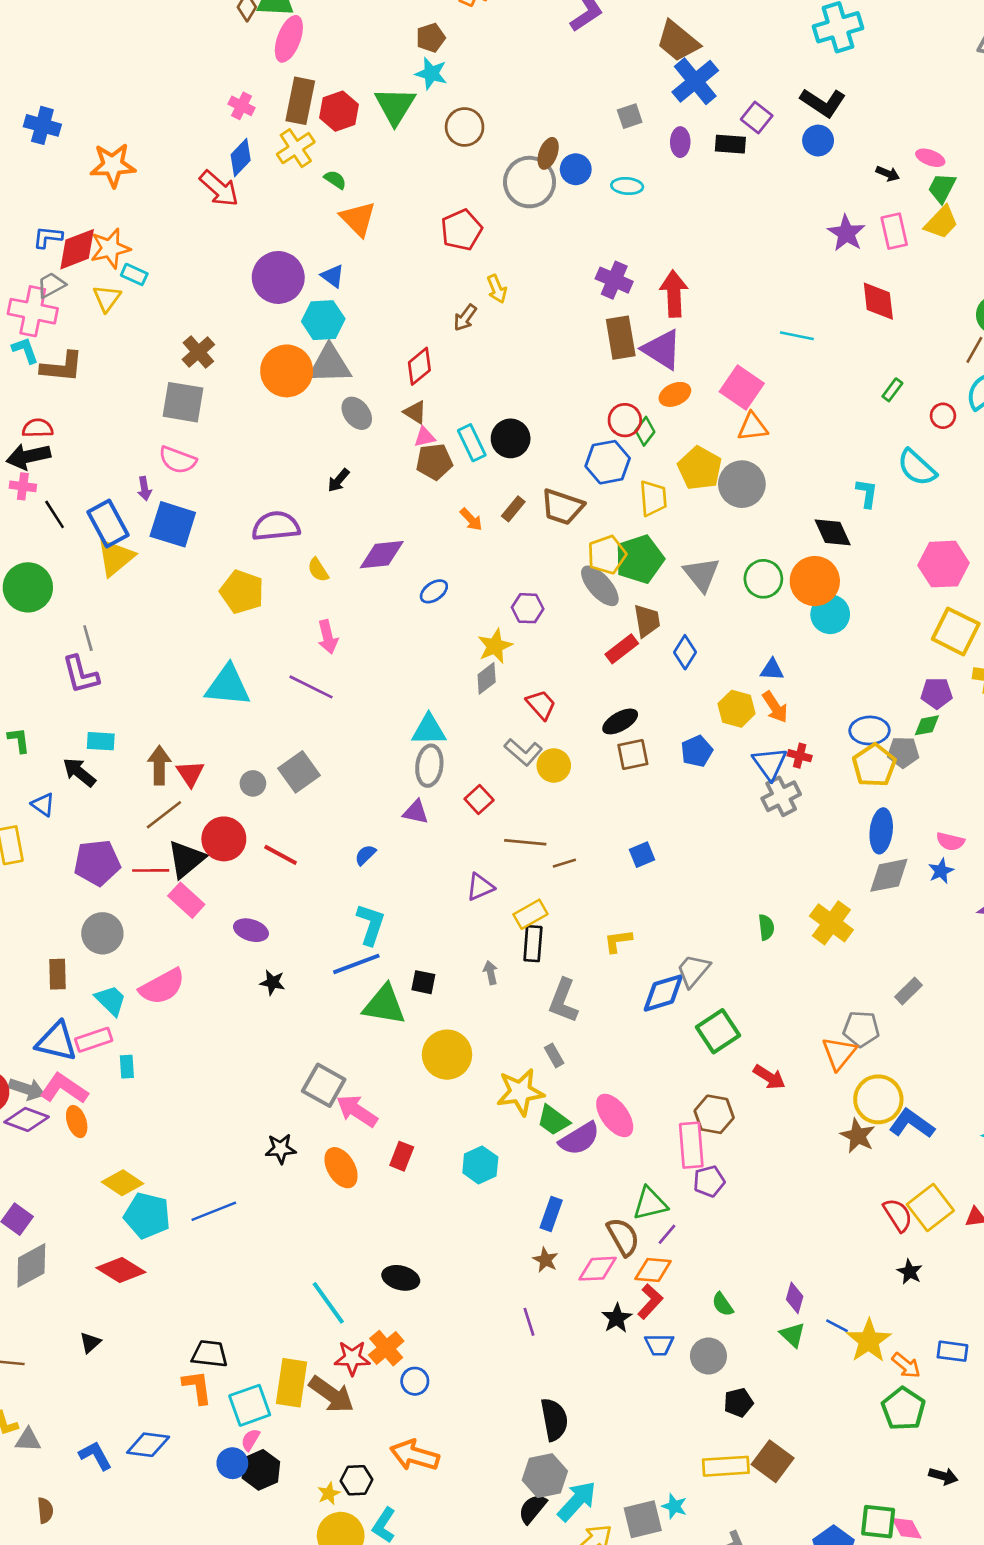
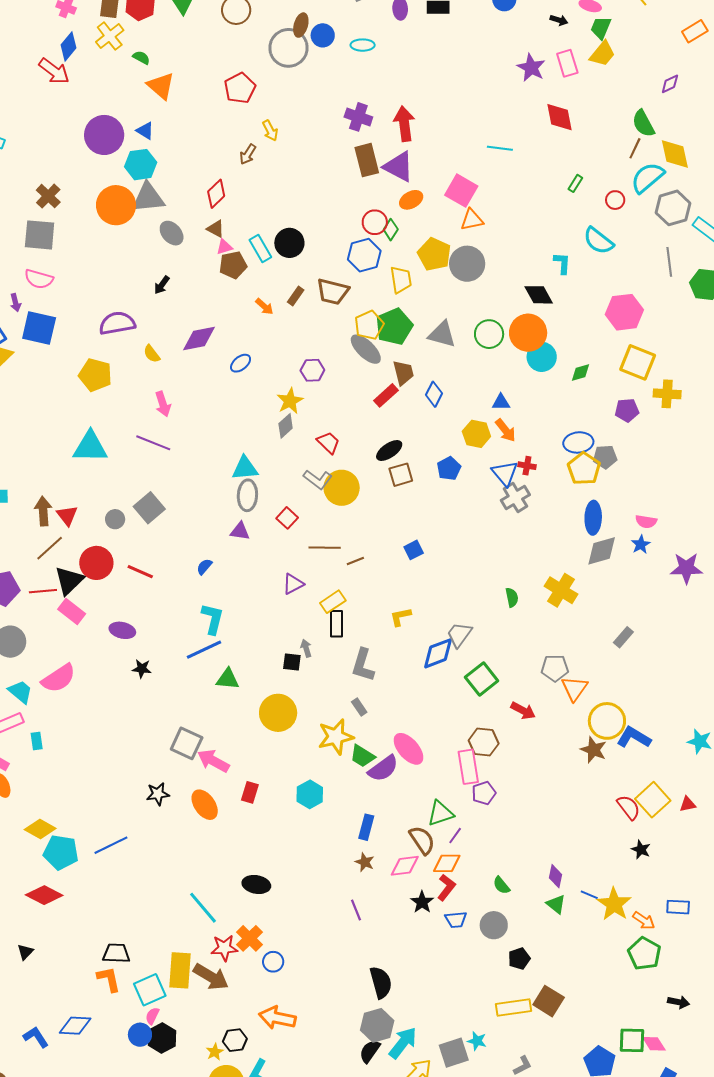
gray triangle: (702, 574) -> (442, 334), turned -32
green diamond: (927, 725) -> (580, 372), moved
yellow circle: (554, 766) -> (342, 488), size x1.4
black square: (423, 982) -> (292, 662), moved
green triangle: (384, 1005) -> (228, 679), size x0.7
gray pentagon: (861, 1029) -> (555, 668), moved

